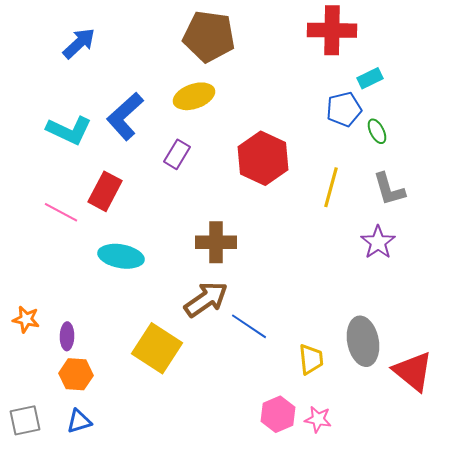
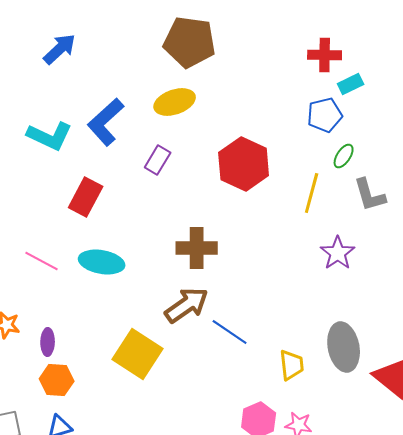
red cross: (332, 30) -> (325, 55), moved, size x0.7
green ellipse: (377, 131) -> (344, 156), moved, turned 60
pink line: (61, 212) -> (42, 261), moved
purple star: (378, 242) -> (338, 253), moved

